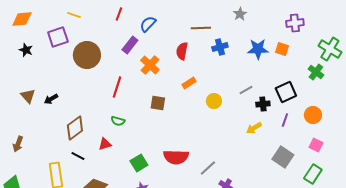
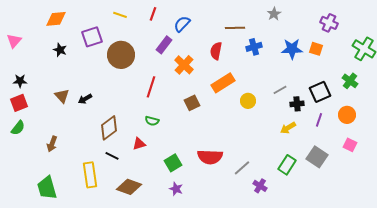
yellow line: (74, 15) -> (120, 15), moved
purple cross: (295, 23) -> (329, 23), turned 30
green cross: (316, 72) -> (350, 81), moved
orange rectangle: (189, 83) -> (223, 83), size x1.6
brown square: (158, 103) -> (192, 103), turned -35
green rectangle: (313, 174) -> (287, 165), moved

